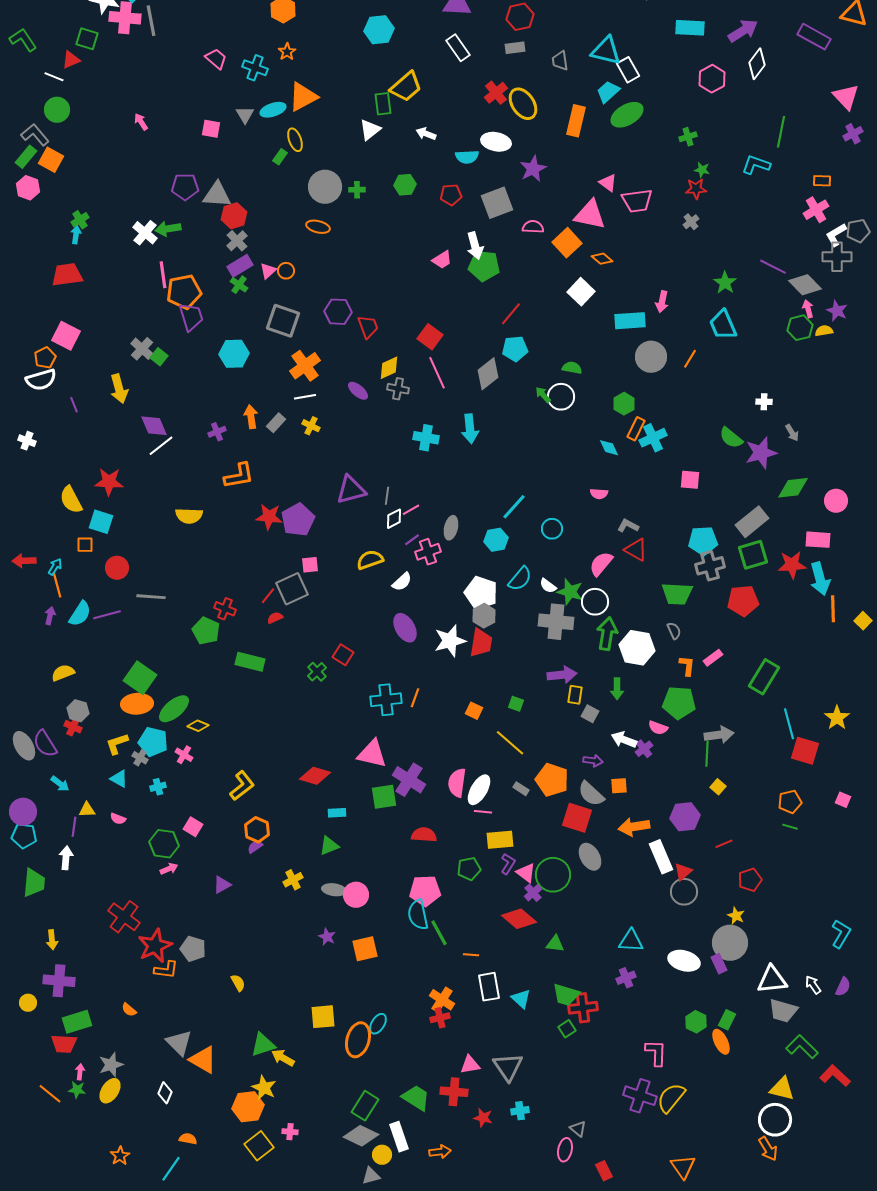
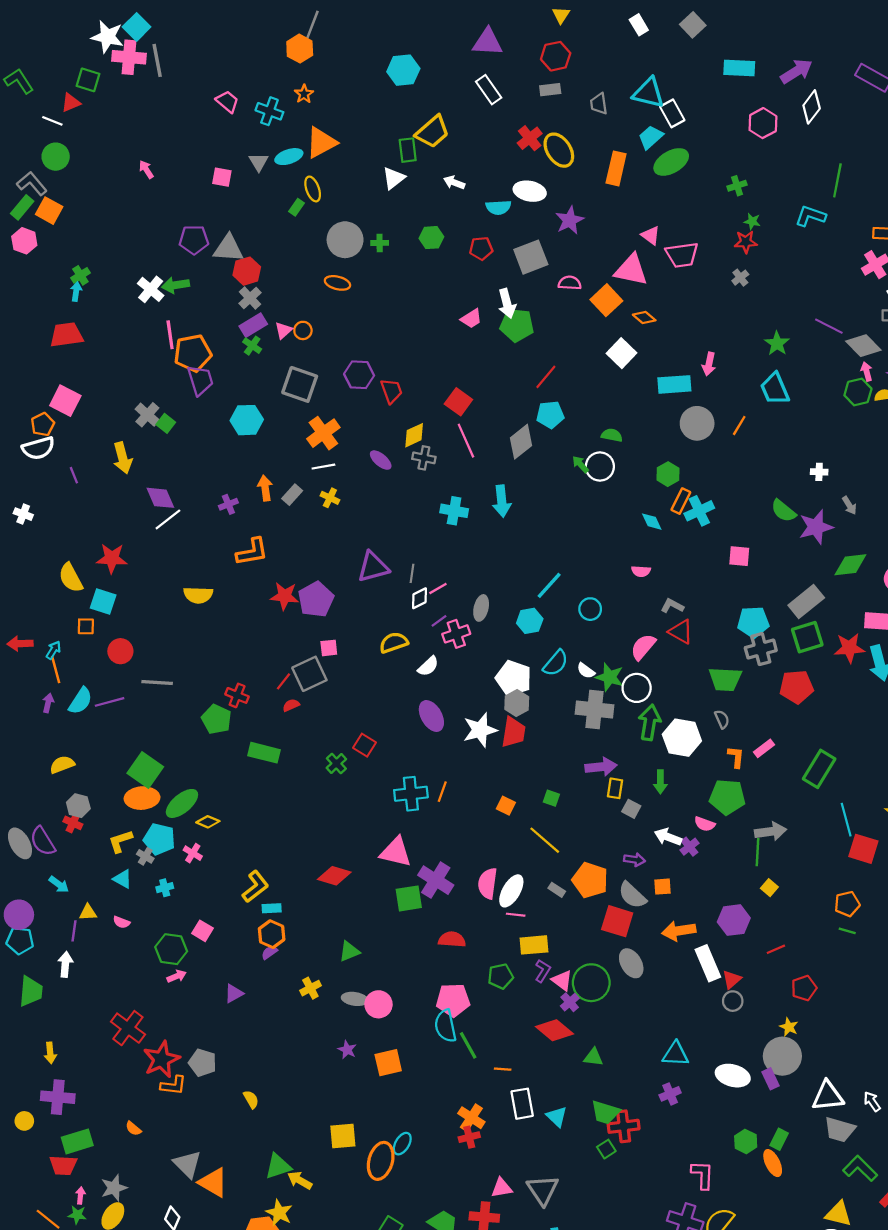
cyan rectangle: (337, 813) -> (272, 908), moved
gray circle: (684, 892) -> (733, 1001), size x0.7

